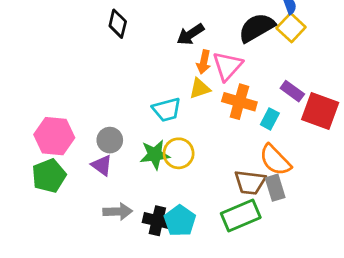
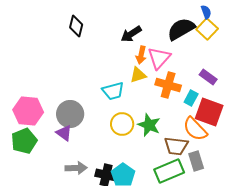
red square: (320, 111) -> (209, 112), moved
gray circle: (110, 140) -> (70, 114), size x1.4
green star: (155, 155) -> (149, 125), moved, turned 30
gray rectangle: (275, 188) -> (196, 161), moved

